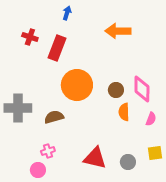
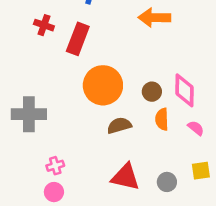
brown semicircle: (54, 117) -> (119, 126), moved
pink semicircle: (151, 119) -> (196, 128), turned -72
pink cross: (48, 151) -> (55, 166), moved

